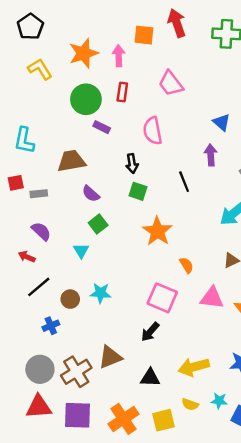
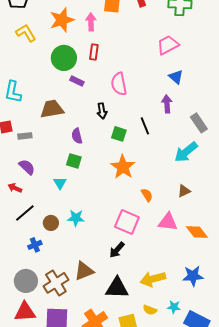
pink trapezoid: (171, 84) -> (168, 45), moved, turned 100
green square: (138, 191) -> (119, 134), moved
purple semicircle: (91, 194) -> (77, 136), moved, turned 35
green square: (98, 224) -> (74, 161), turned -35
black triangle: (150, 378) -> (117, 288), size x1.4

